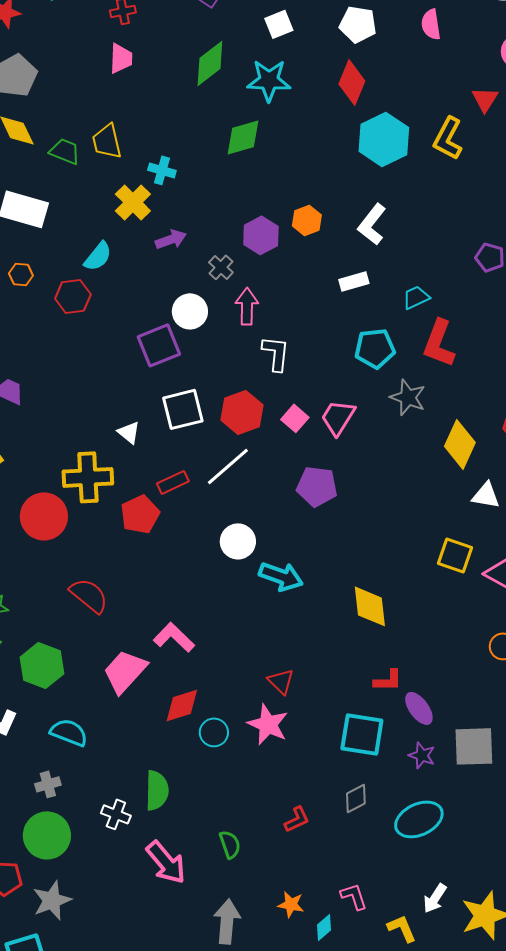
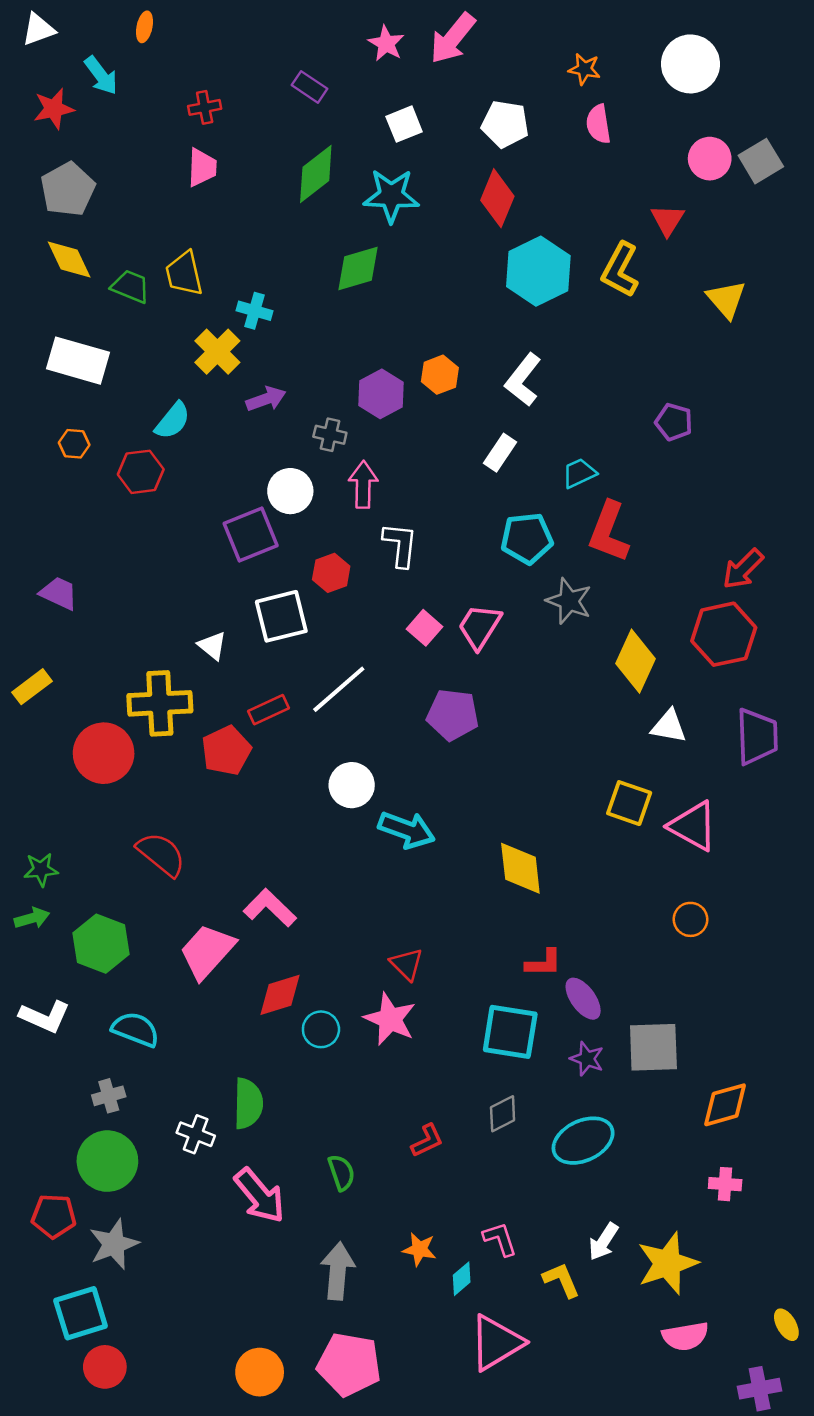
gray cross: (221, 267) -> (330, 435), turned -30
white rectangle: (354, 281) -> (500, 453), turned -40
red hexagon: (242, 412) -> (331, 573), moved, size x0.7

